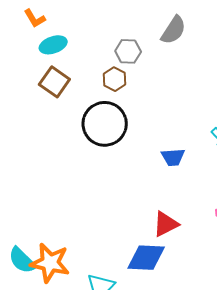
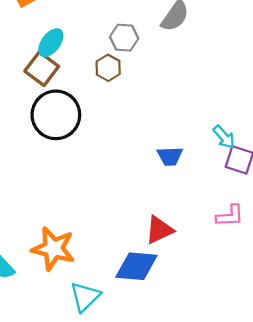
cyan ellipse: (53, 45) -> (51, 43), moved, turned -36
black circle: (105, 124) -> (56, 115), moved
orange star: (50, 263) -> (53, 249), moved

